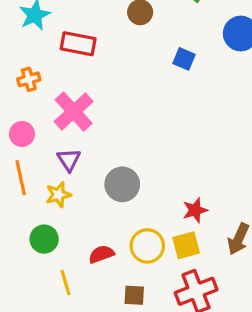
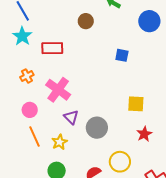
blue square: (184, 59) -> (122, 55), moved
purple triangle: (69, 160) -> (71, 117), moved
yellow square: (186, 245) -> (136, 104), moved, turned 30

